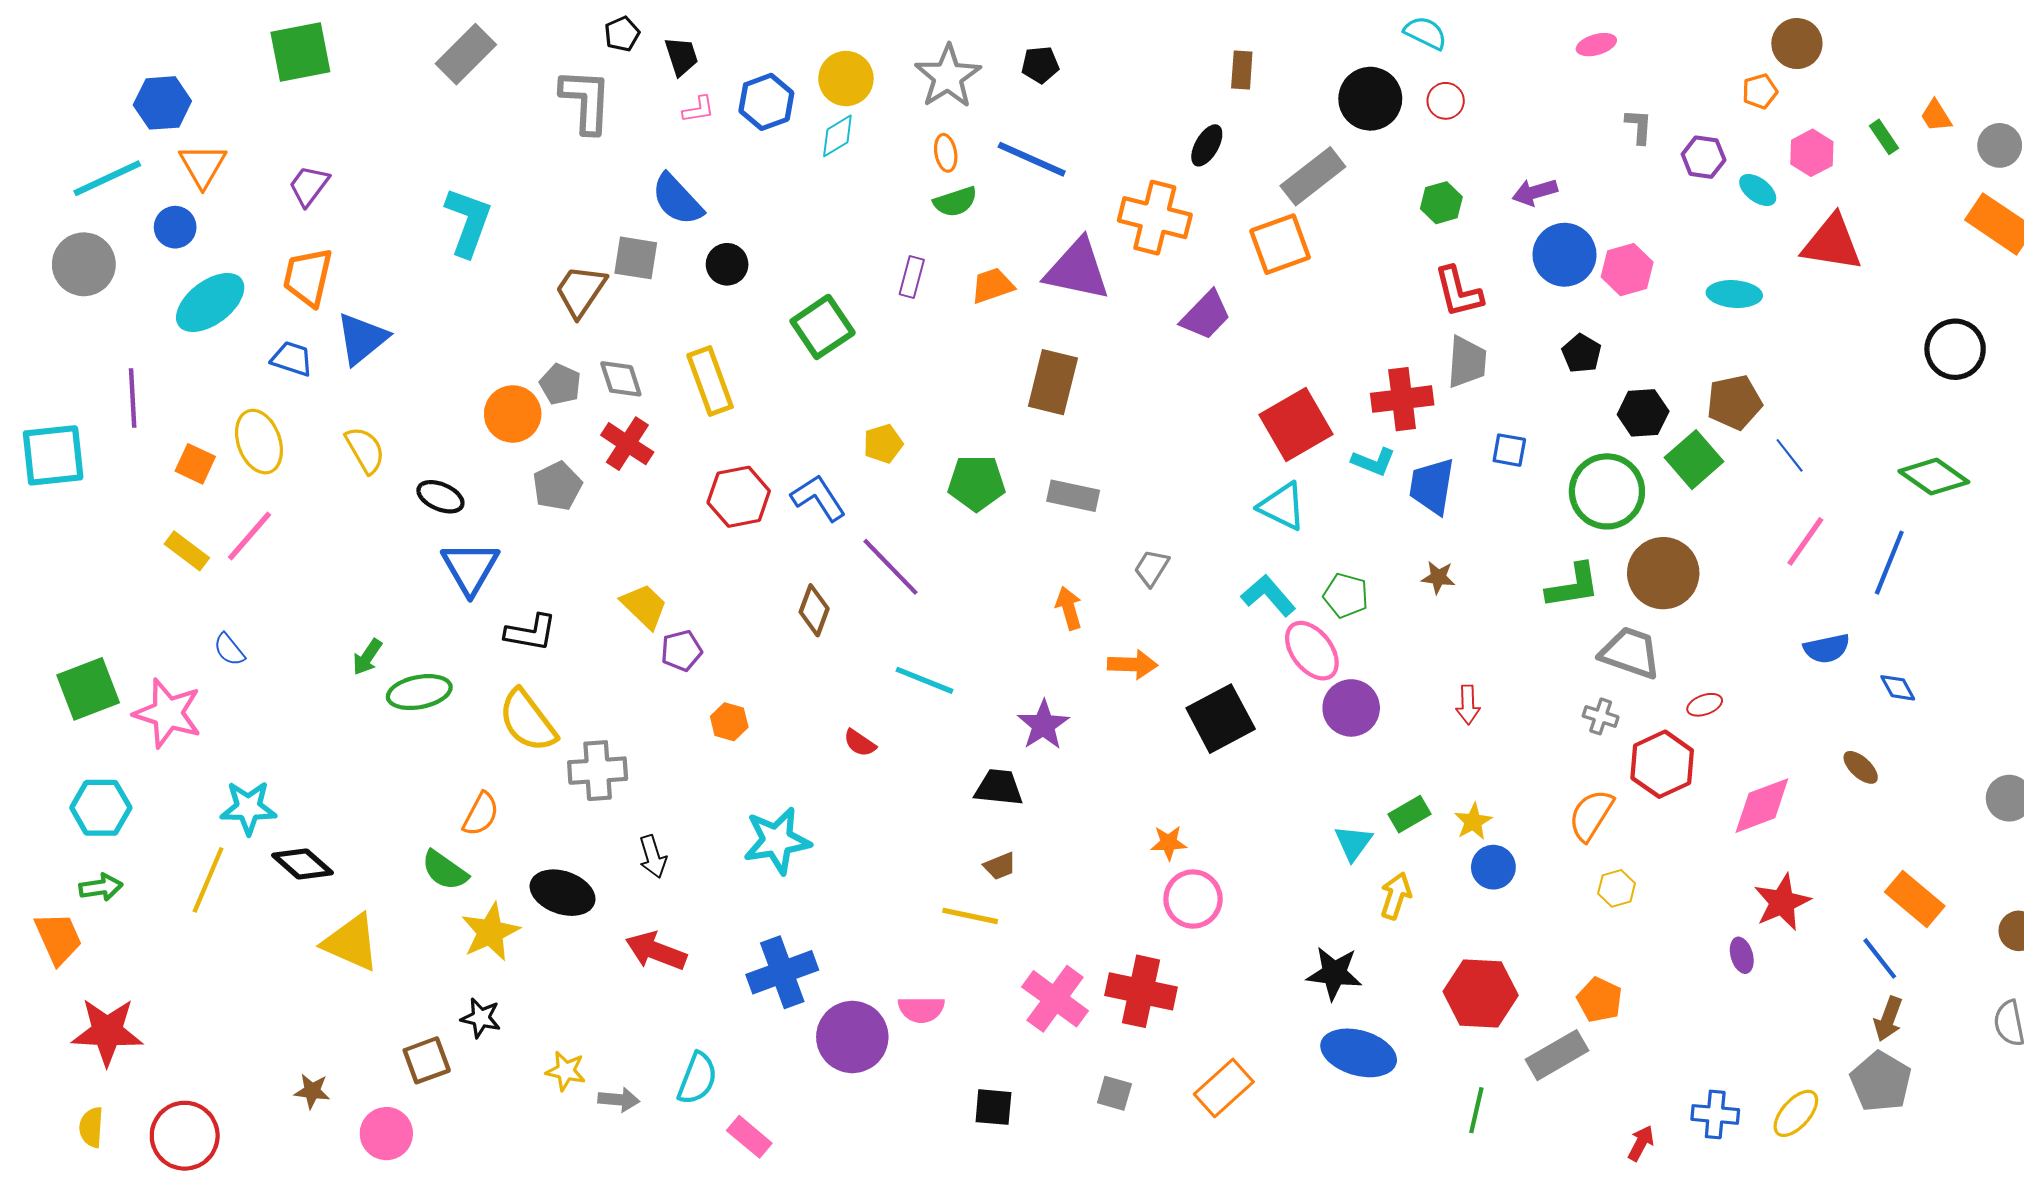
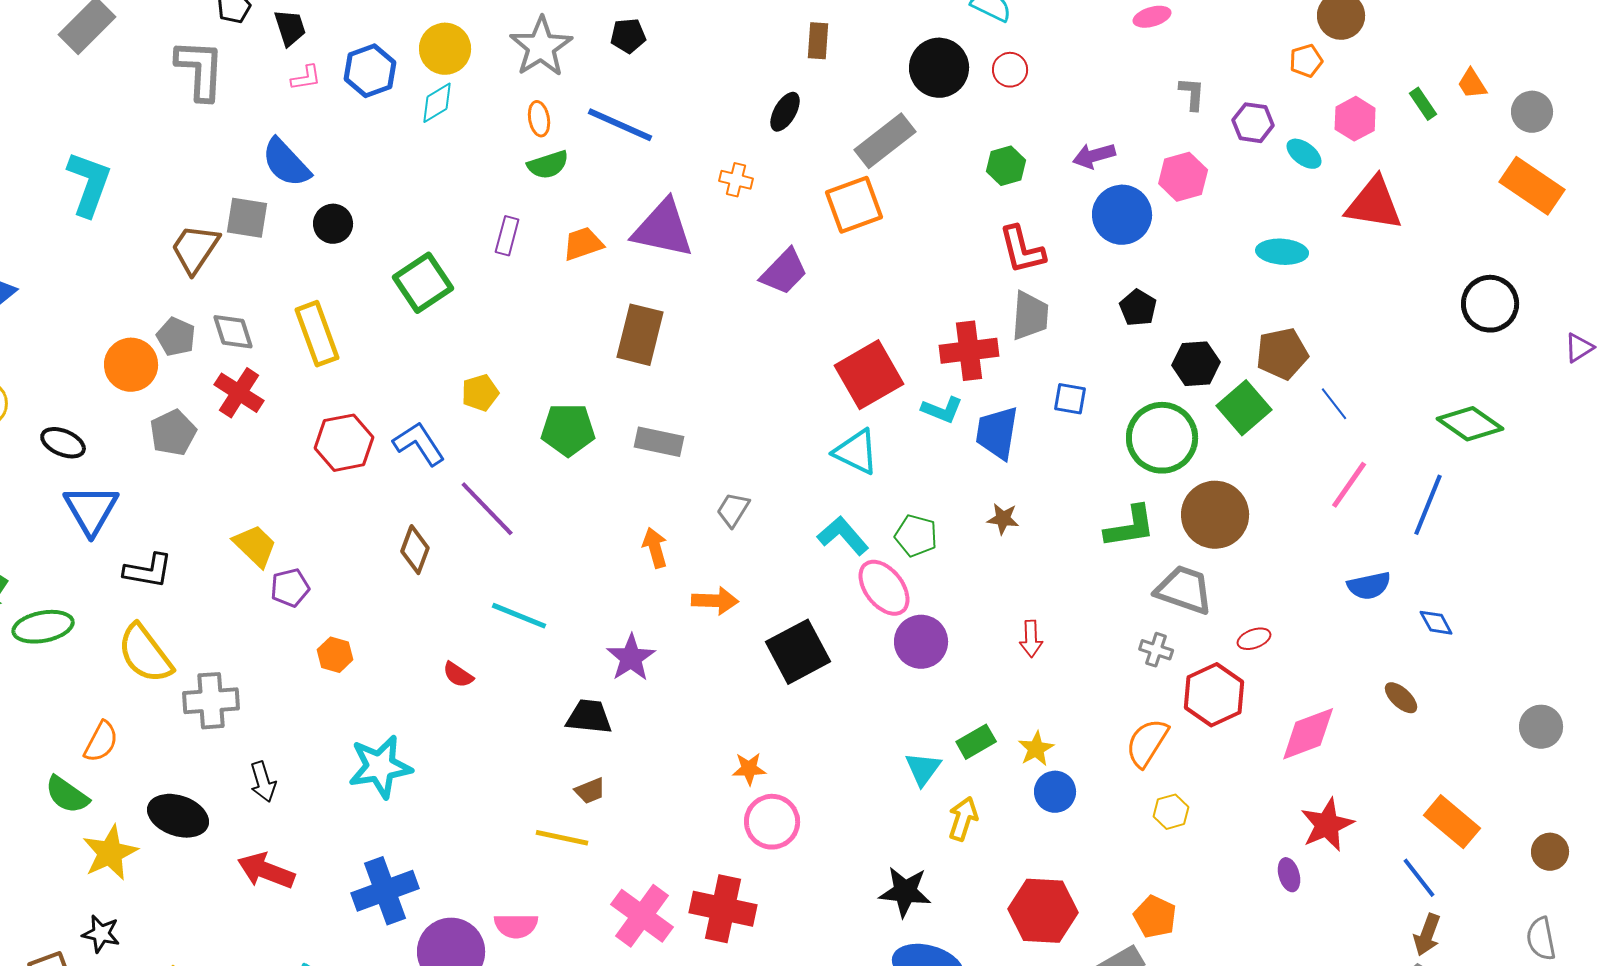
orange cross: (1155, 218) -> (736, 180), size x0.5
pink hexagon: (1627, 270) -> (1183, 177), moved

